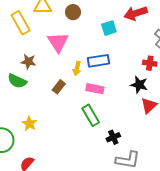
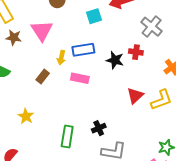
brown star: (28, 62) -> (14, 37), moved
black star: (139, 85) -> (115, 60), moved
green rectangle: (91, 115) -> (67, 137), moved, turned 40
yellow star: (29, 124) -> (26, 116), moved

